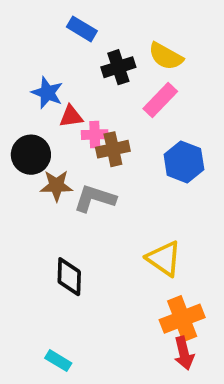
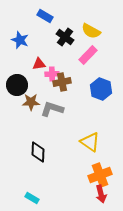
black cross: (118, 67) -> (65, 37), turned -36
blue star: (47, 93) -> (20, 40), moved

